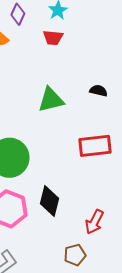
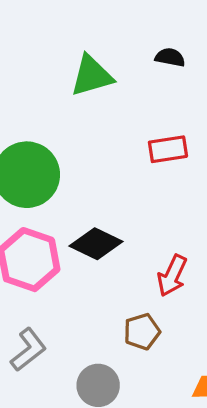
red rectangle: (95, 146) -> (168, 149), size x0.7
black diamond: (49, 201) -> (96, 244), turned -76

